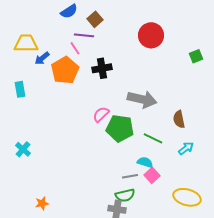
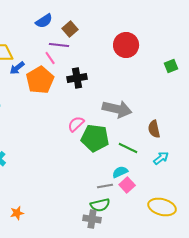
cyan semicircle: (145, 162) -> (120, 172), turned -42

